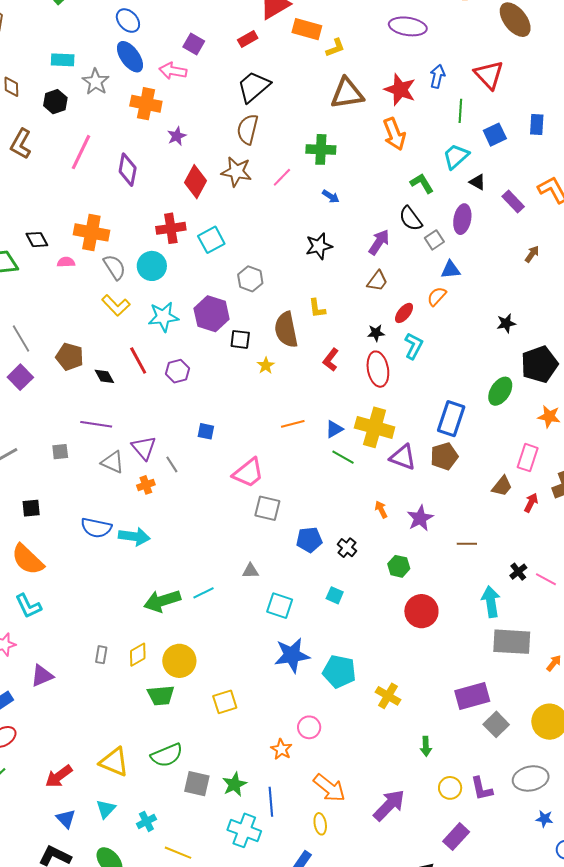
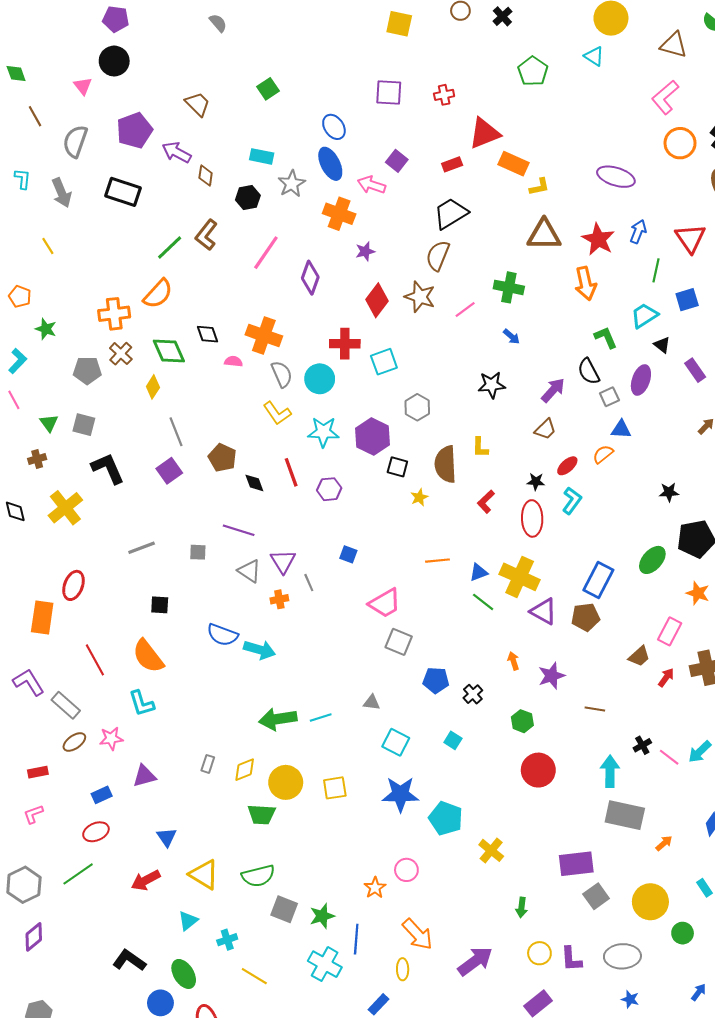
yellow square: (225, 702) -> (335, 788), moved
blue triangle: (66, 819) -> (167, 837), moved

